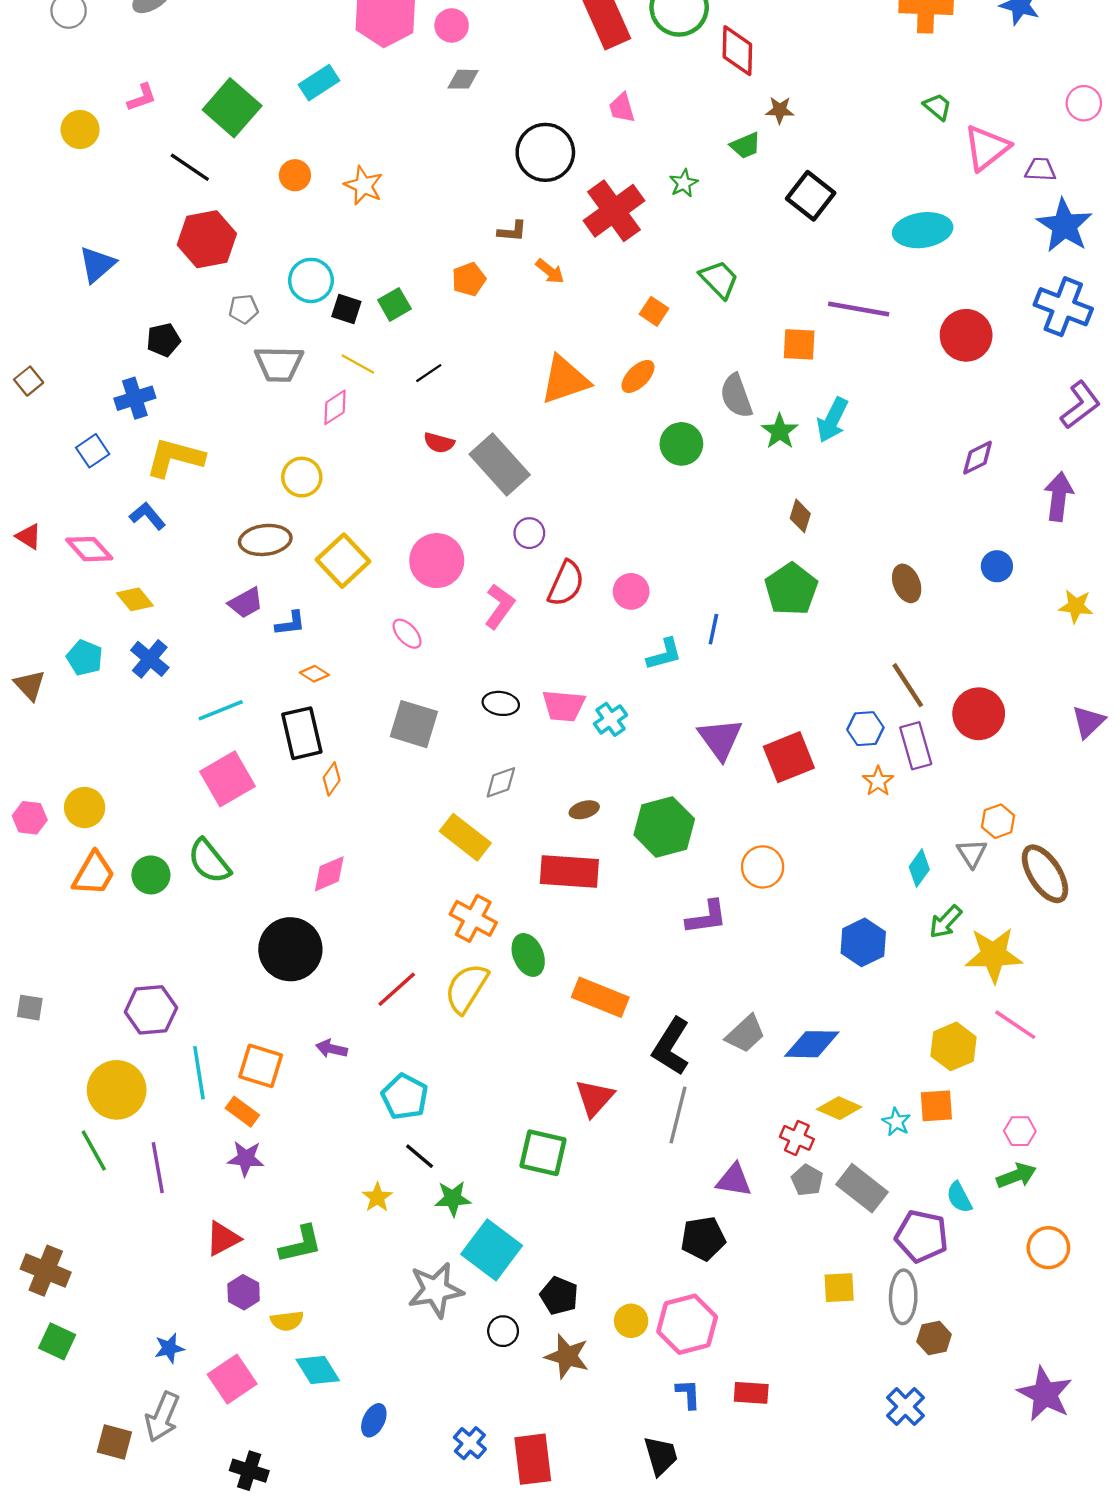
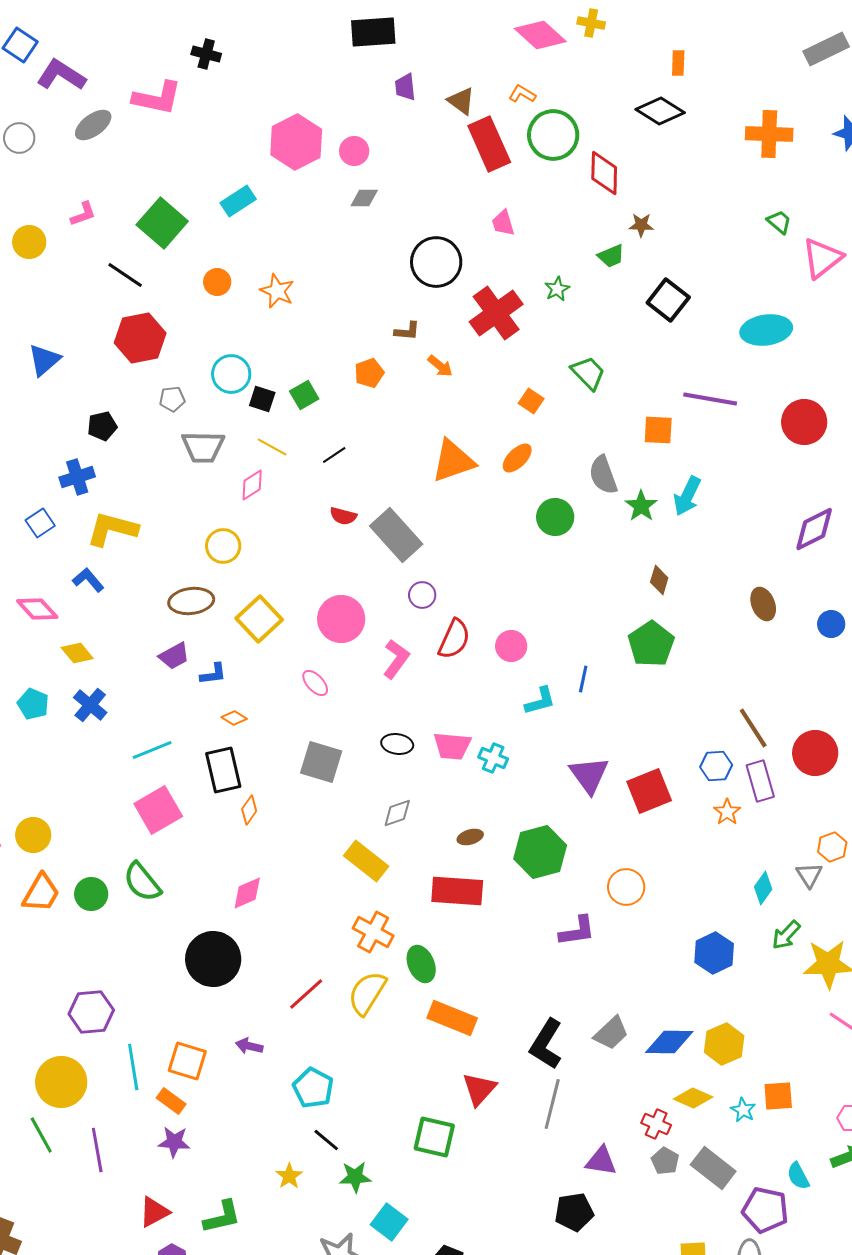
purple diamond: (978, 458) -> (814, 529), size x1.4
brown ellipse: (907, 583) -> (763, 604), moved
cyan cross: (611, 719) -> (493, 758), turned -32
orange rectangle: (600, 997) -> (452, 1018), moved
yellow hexagon: (954, 1046) -> (724, 1044), moved
cyan square: (492, 1250) -> (389, 1222), size x0.7

